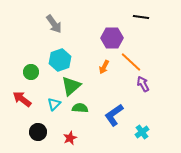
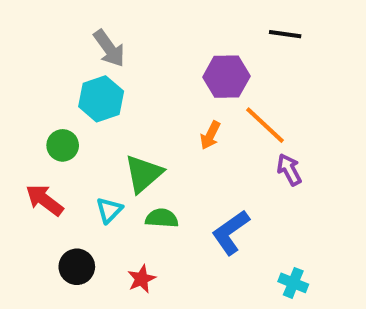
cyan hexagon: (60, 60) -> (101, 99), moved
cyan cross: (142, 132) -> (293, 283), moved, turned -32

